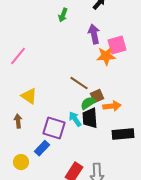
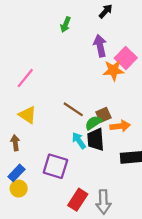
pink square: (117, 45) -> (126, 58), turned -30
pink line: (18, 56) -> (25, 78), moved
brown line: (79, 83) -> (73, 109), moved
purple square: (54, 128) -> (55, 166), moved
blue rectangle: (42, 148) -> (16, 173), moved

